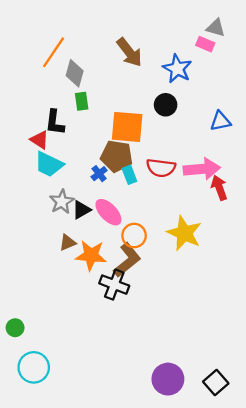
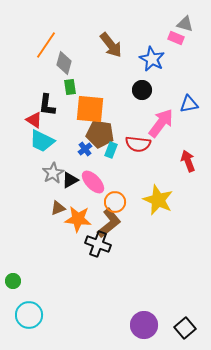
orange square: (127, 127) -> (90, 109), moved
pink arrow: (202, 169) -> (161, 123), moved, turned -48
cyan rectangle: (129, 175) -> (111, 150), turned 42

